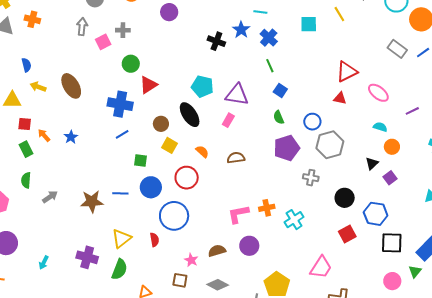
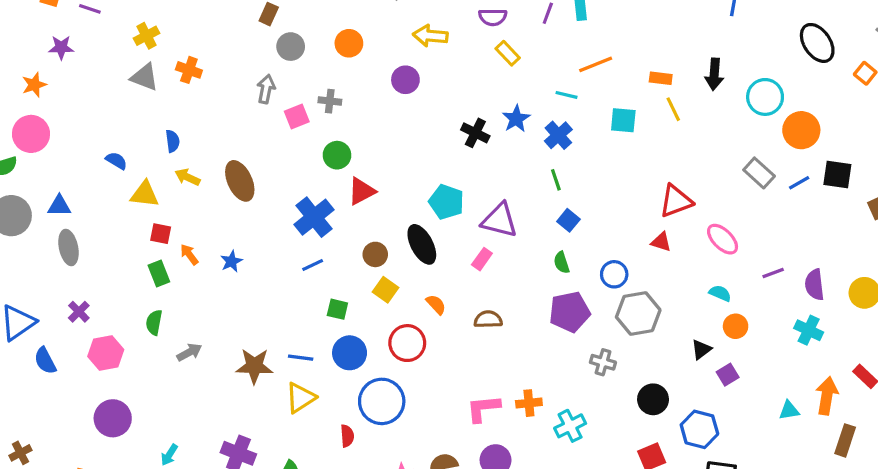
cyan line: (260, 12) -> (567, 95), moved
blue cross: (120, 104) -> (314, 217), turned 35
yellow triangle: (121, 238) -> (300, 398), moved

